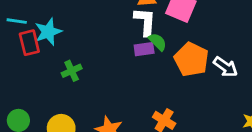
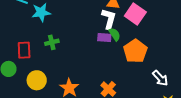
red rectangle: (29, 43) -> (24, 50), moved
white arrow: (225, 67) -> (160, 78), moved

